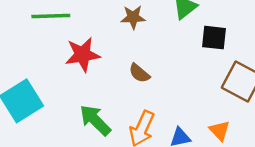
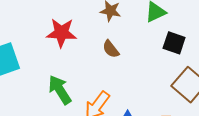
brown semicircle: (139, 73) -> (111, 49), moved

